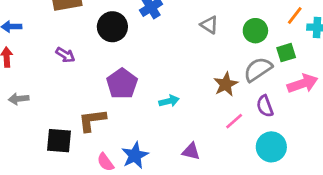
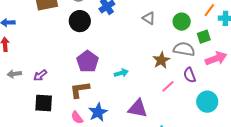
purple arrow: (65, 55) -> (40, 75), moved, turned 112
gray semicircle: (258, 69) -> (184, 49), turned 45
brown L-shape: (92, 120) -> (80, 90), moved
cyan circle: (271, 147) -> (207, 102), moved
purple triangle: (191, 151) -> (138, 108), size x1.5

